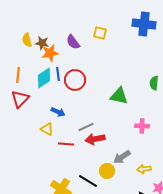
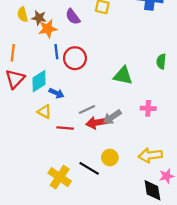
cyan diamond: (44, 78) -> (39, 81), moved
gray arrow: (122, 157) -> (112, 117), moved
yellow arrow: (144, 169) -> (150, 155), size x1.5

